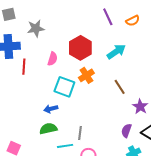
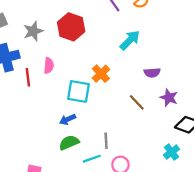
red hexagon: (80, 48) -> (71, 27), moved
pink semicircle: (53, 59) -> (49, 66), moved
brown line: (120, 87) -> (137, 102), moved
purple semicircle: (126, 131) -> (152, 73), moved, turned -104

